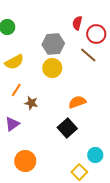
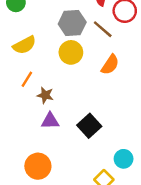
brown line: (88, 55) -> (103, 29), moved
orange semicircle: (77, 102) -> (110, 65), moved, turned 144
purple triangle: (12, 124) -> (50, 121), moved, turned 35

